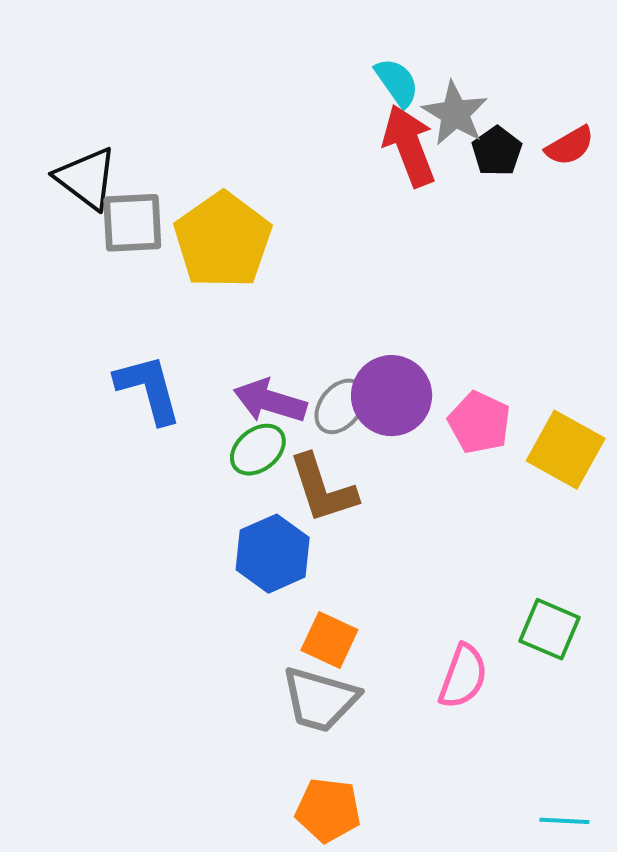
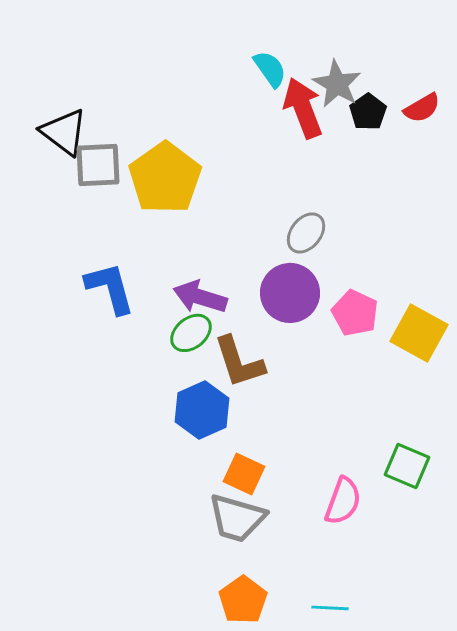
cyan semicircle: (397, 82) -> (270, 69), moved
gray ellipse: (340, 406) -> (306, 233), moved
orange pentagon: (328, 810) -> (243, 600), turned 30
cyan line: (564, 821) -> (330, 608), moved

